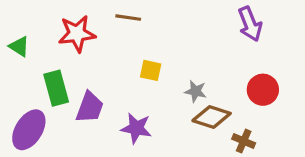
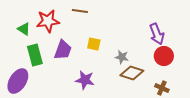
purple arrow: (250, 24) -> (157, 34), moved
green triangle: (19, 46) -> (24, 29), moved
purple trapezoid: (90, 107) -> (63, 50), moved
brown cross: (244, 141) -> (162, 88), moved

